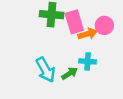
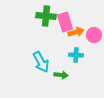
pink circle: (104, 25) -> (94, 35), moved
green arrow: (70, 73) -> (61, 75), moved, turned 40

